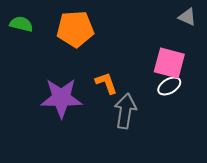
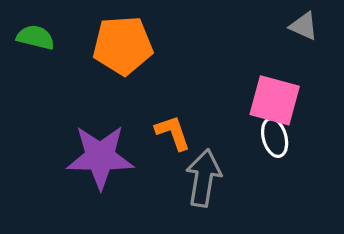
white ellipse: (169, 86) -> (275, 137), turned -75

